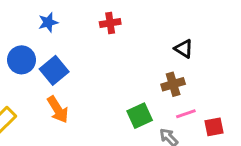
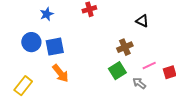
blue square: (54, 70) -> (55, 47), turned 36
brown cross: (173, 84) -> (125, 47), moved

